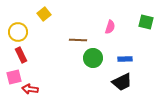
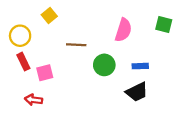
pink semicircle: (110, 27) -> (123, 30), size x1.5
brown line: (78, 40) -> (76, 45), moved
pink square: (14, 77) -> (45, 73), moved

